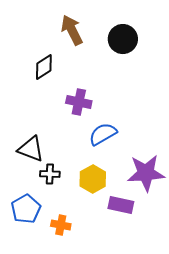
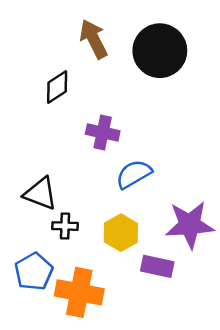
black circle: (123, 39) -> (160, 51), size x1.4
orange cross: (61, 225) -> (79, 292), size x1.8

